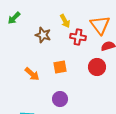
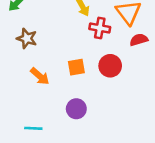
brown star: (43, 35) -> (27, 38), moved
red circle: (97, 67) -> (110, 66), moved

